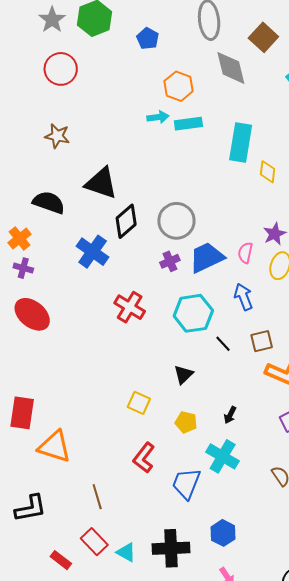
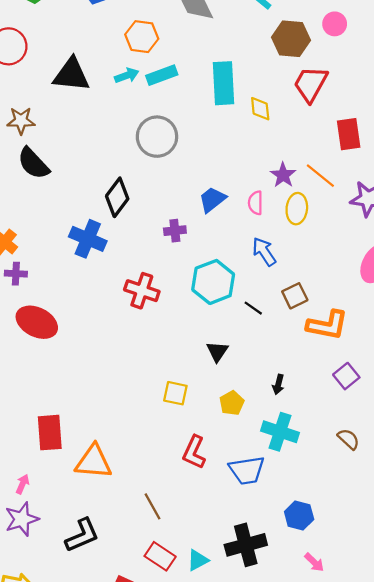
black triangle: (101, 183) -> (71, 75), moved
black semicircle: (49, 202) -> (33, 163), moved, turned -140
gray circle: (176, 221) -> (157, 137), moved
blue trapezoid: (207, 257) -> (212, 200), moved, size x0.7
purple cross: (170, 261) -> (175, 231), turned 30
yellow pentagon: (186, 422) -> (232, 403), turned -30
blue trapezoid: (186, 484) -> (247, 470), turned -108
cyan triangle: (126, 552) -> (198, 560), turned -45

